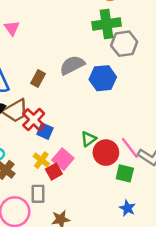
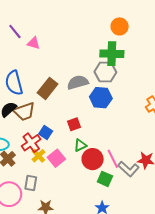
pink triangle: (12, 28) -> (34, 43), turned -48
gray hexagon: (124, 44) -> (105, 72), moved
brown rectangle: (38, 79) -> (48, 88), size x1.5
red cross: (34, 120) -> (31, 143), moved
red square: (54, 172) -> (74, 124), moved

